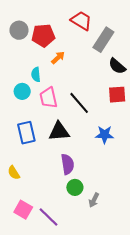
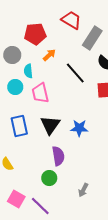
gray circle: (19, 30) -> (12, 55), moved
black line: (79, 103) -> (75, 73), moved
black triangle: (59, 131) -> (50, 125), turned -50
blue star: (104, 135) -> (79, 128), moved
green circle: (75, 187) -> (49, 178), moved

